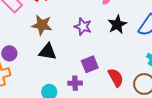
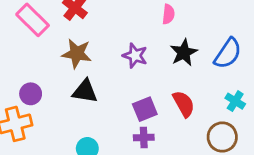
red semicircle: (116, 78) -> (184, 104), moved
purple cross: (75, 83) -> (144, 138), moved

